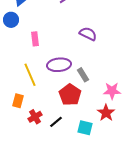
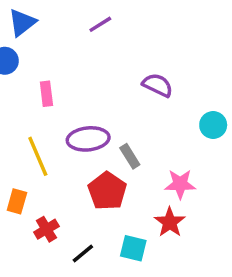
purple semicircle: (88, 34) -> (158, 85), moved
black line: (56, 122) -> (83, 253), moved

